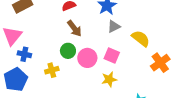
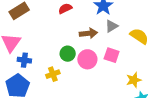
brown arrow: (74, 28) -> (88, 33), moved, turned -54
yellow star: (109, 79) -> (134, 80), moved

